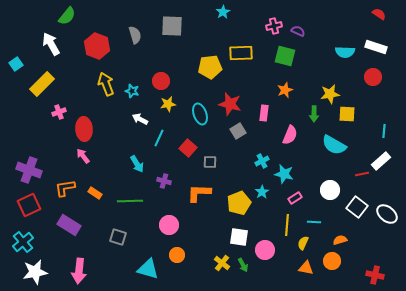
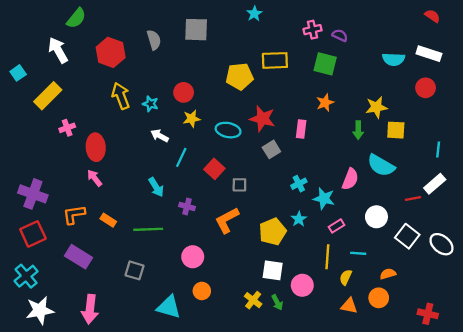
cyan ellipse: (200, 114) -> (228, 130), turned -60
pink semicircle: (290, 135) -> (350, 179), moved
orange L-shape: (199, 193) -> (227, 220), turned -30

